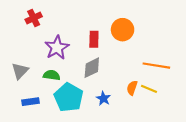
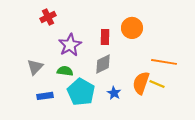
orange semicircle: (132, 88) -> (141, 83), size x1.6

